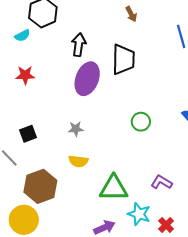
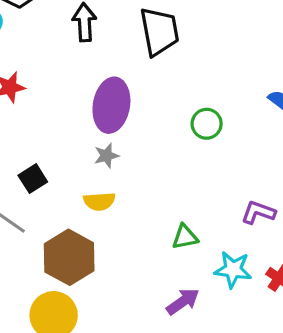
purple ellipse: (87, 79) -> (111, 105), moved
yellow semicircle: (78, 161) -> (99, 201), moved
green triangle: (114, 188) -> (185, 237), size x0.6

